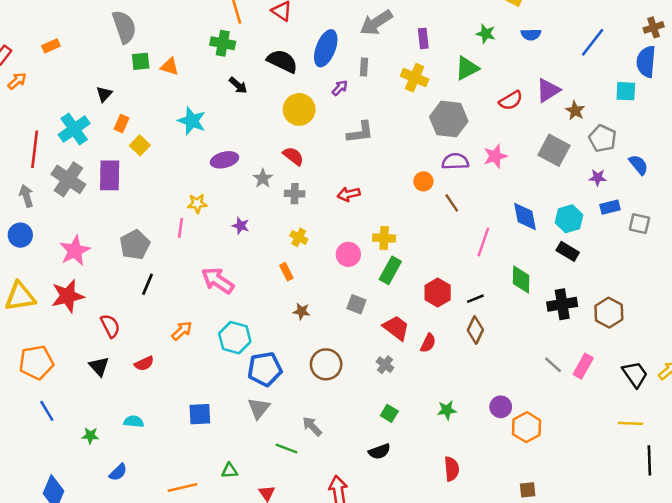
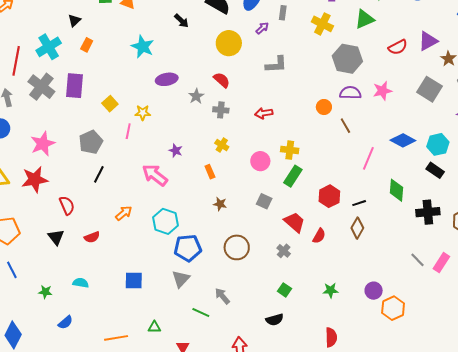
yellow square: (140, 145) -> (110, 104), moved
blue diamond: (525, 217) -> (403, 140), turned -55
purple star: (241, 226) -> (176, 151), moved

